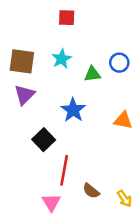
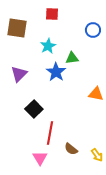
brown square: (22, 61) -> (17, 28), moved
blue circle: (119, 63) -> (93, 30), moved
blue star: (73, 110) -> (56, 72), moved

